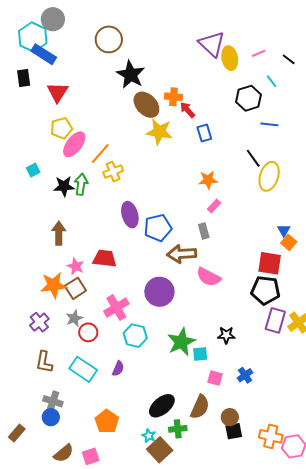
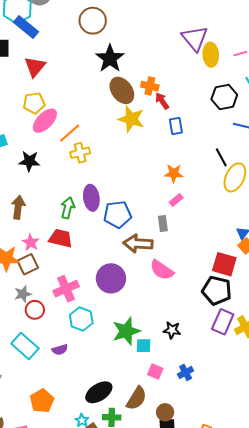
green arrow: (81, 184) -> (68, 208), moved
purple semicircle: (118, 369) -> (60, 350), turned 42

